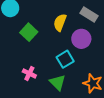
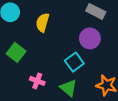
yellow semicircle: (60, 22) -> (42, 23), moved
green square: (29, 32) -> (16, 52), moved

